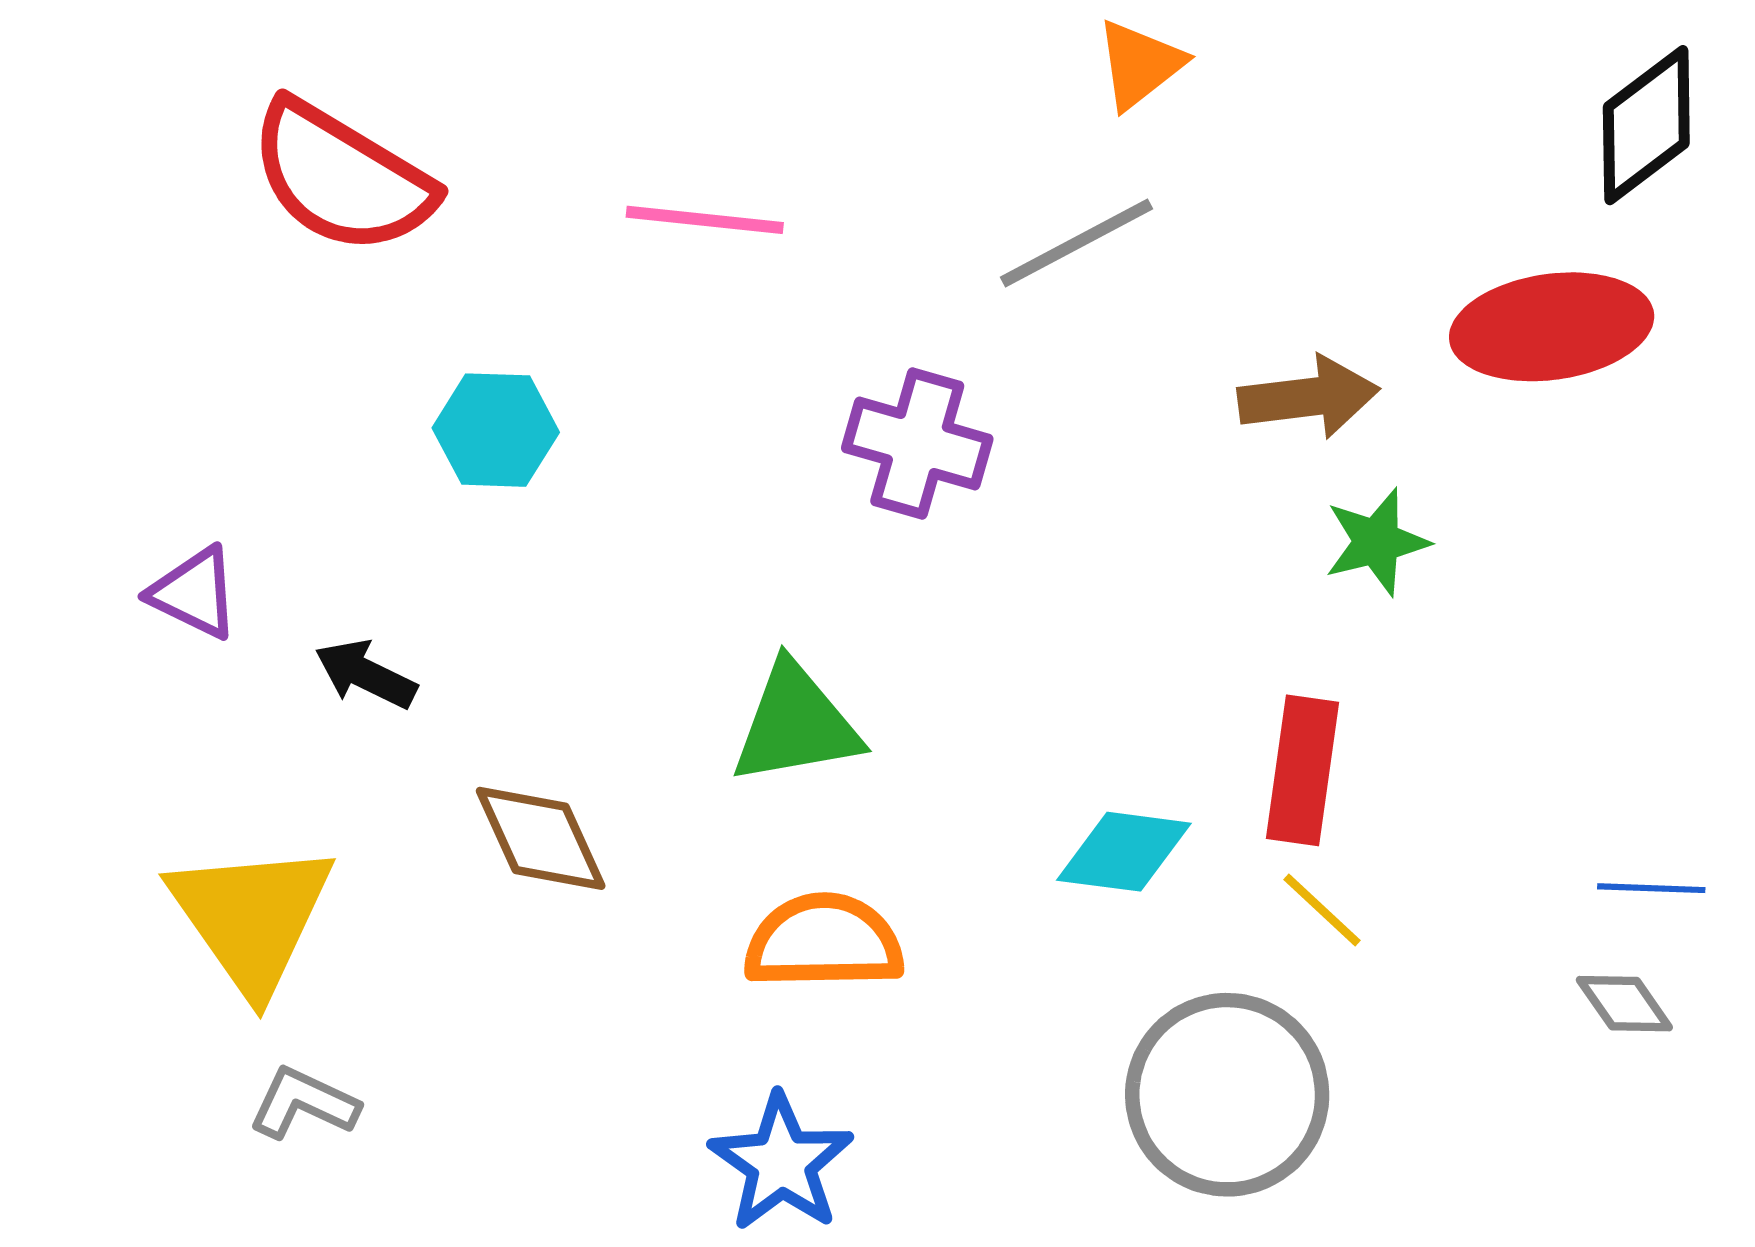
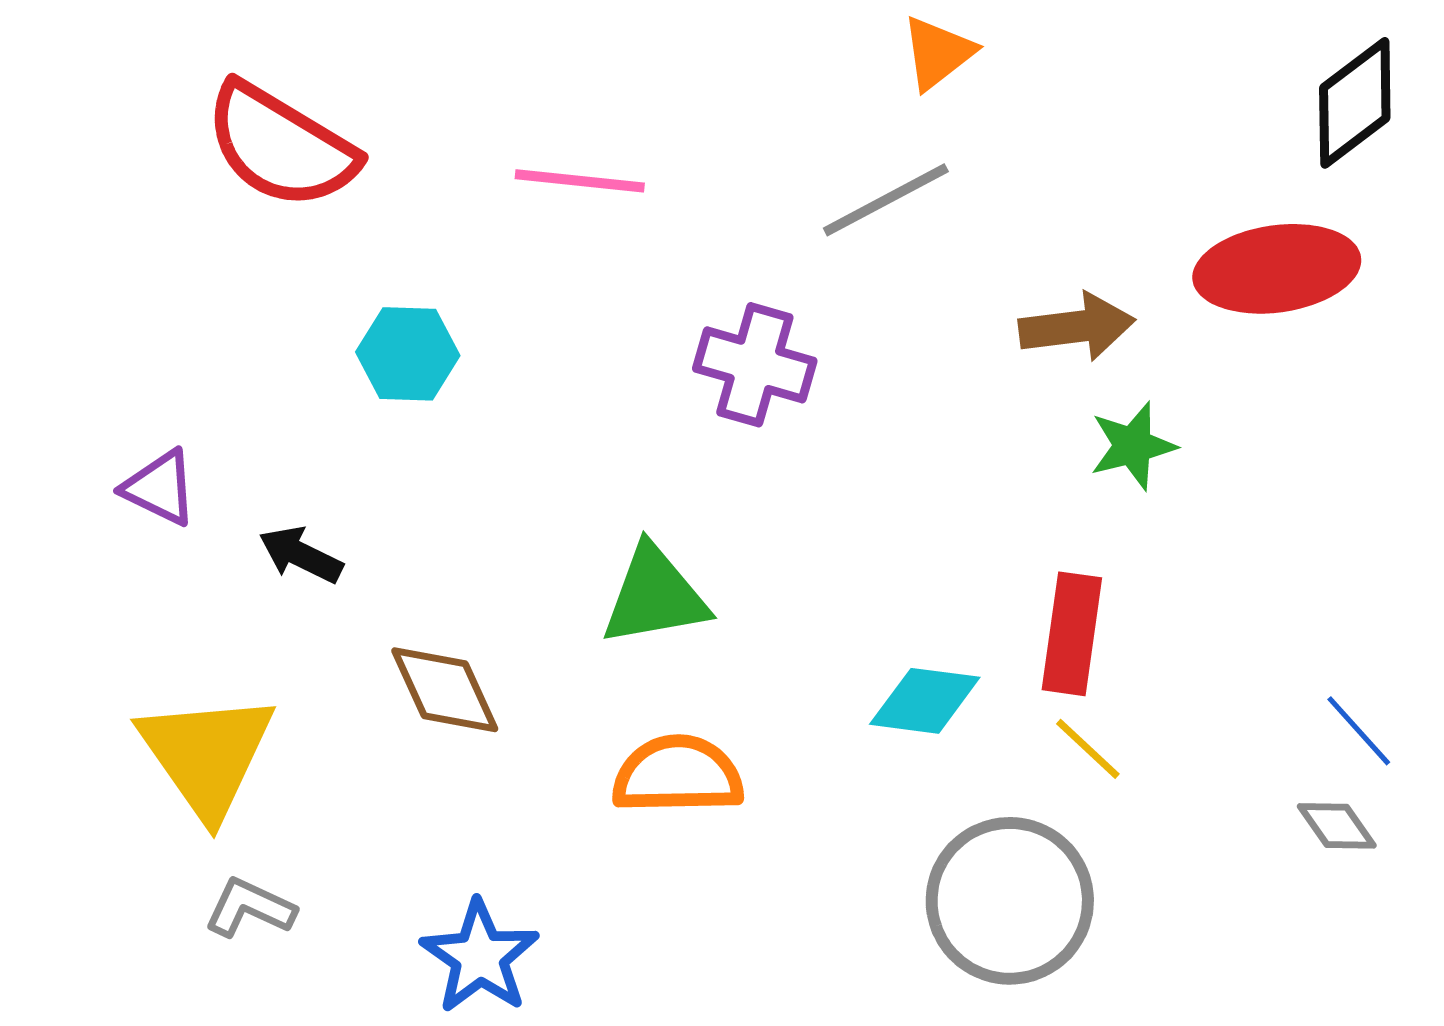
blue line: (1651, 888) -> (1359, 731), turned 46
blue star: (781, 1163) -> (480, 957), moved

